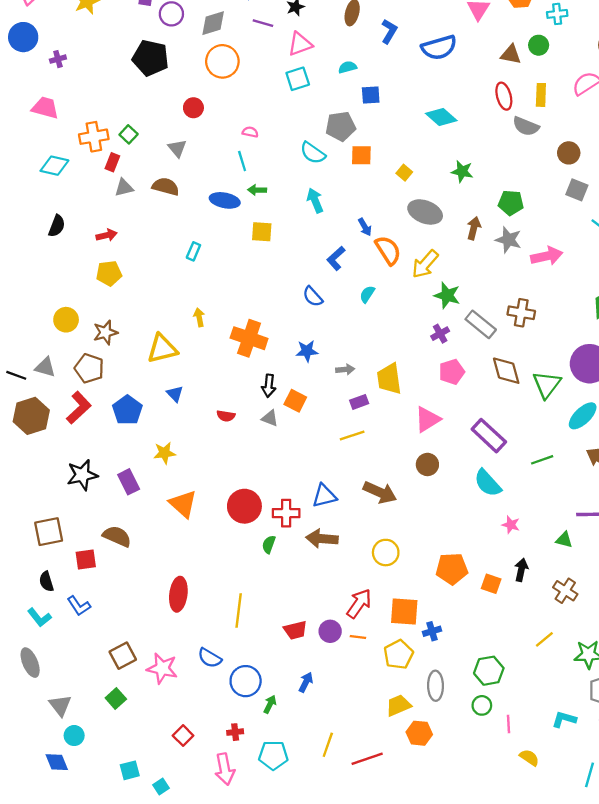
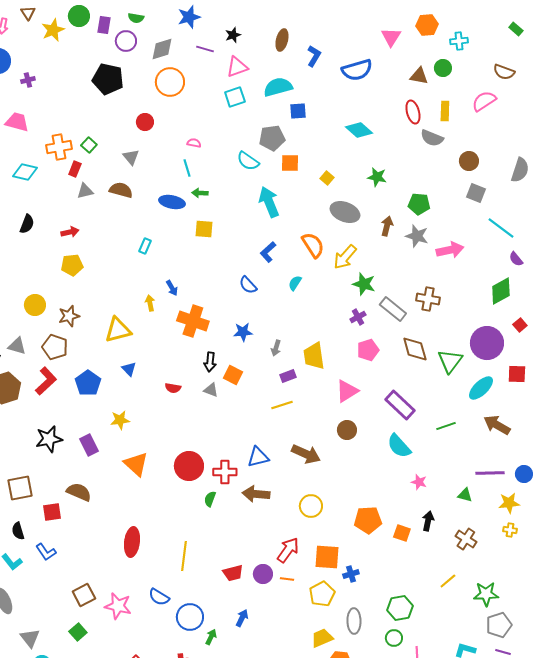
cyan semicircle: (347, 67) -> (278, 87), size x1.8
cyan arrow: (315, 200) -> (269, 202), moved, size x1.4
blue arrow: (365, 227) -> (172, 288), moved
gray arrow: (345, 370) -> (276, 348), turned 112

